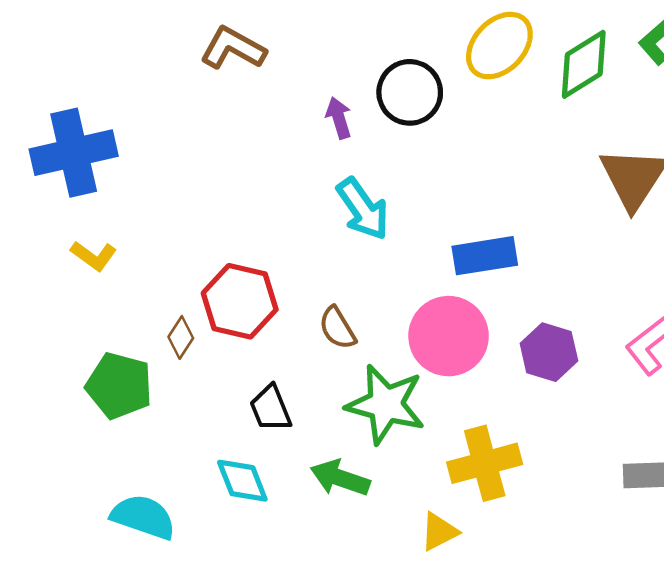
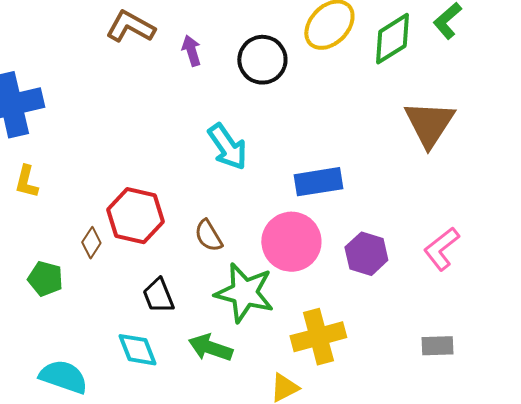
purple arrow: (339, 118) -> (191, 51), moved
yellow L-shape: (94, 256) -> (26, 182), turned 68
green pentagon: (119, 386) -> (45, 279), size x0.7

